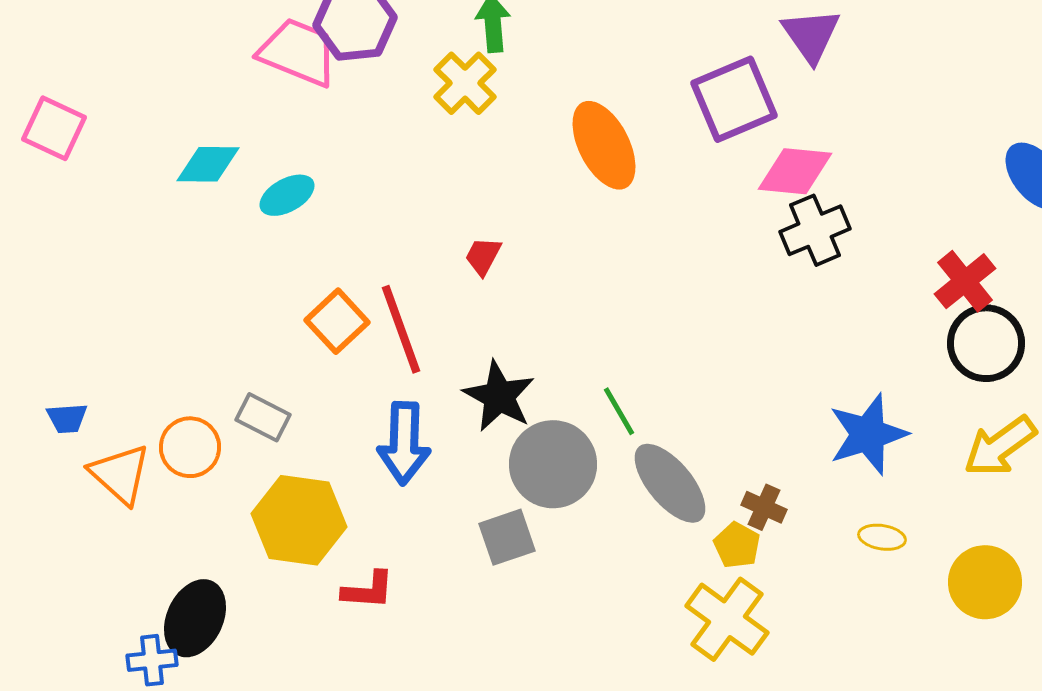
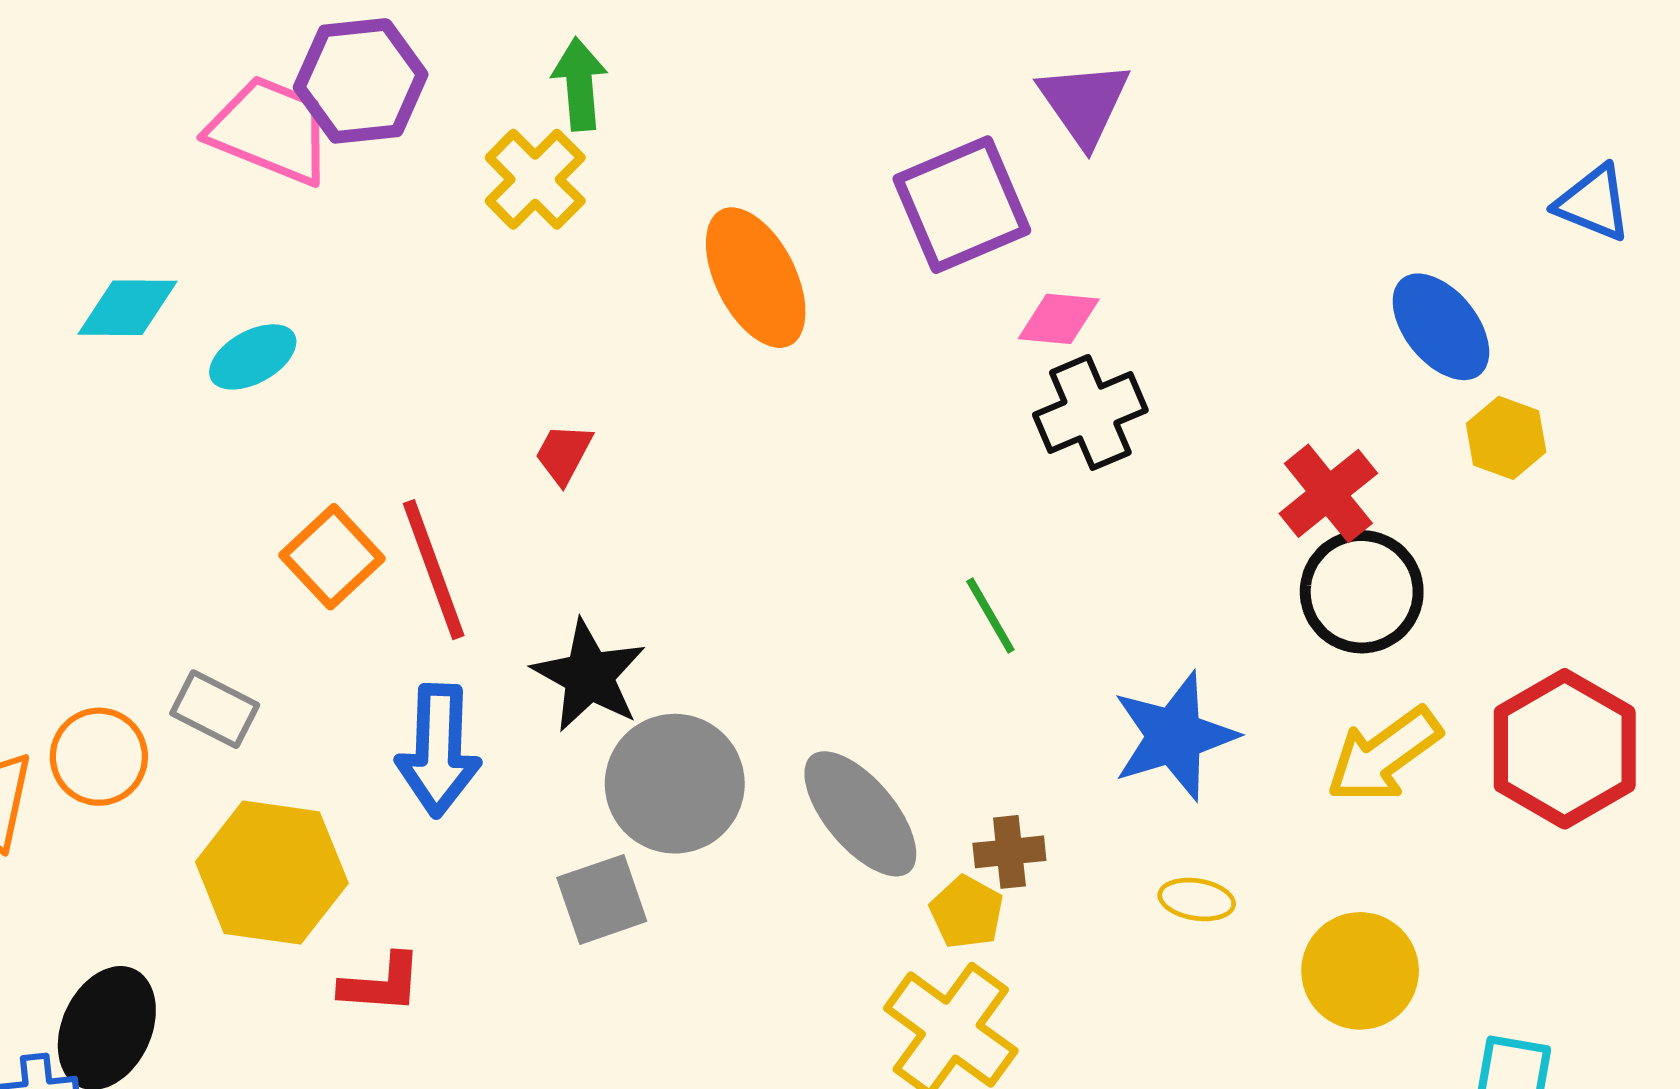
pink diamond: (795, 171) -> (1059, 319), size x0.7
green line: (619, 411) -> (990, 616), moved
brown cross: (764, 507) -> (1009, 852), turned -30

